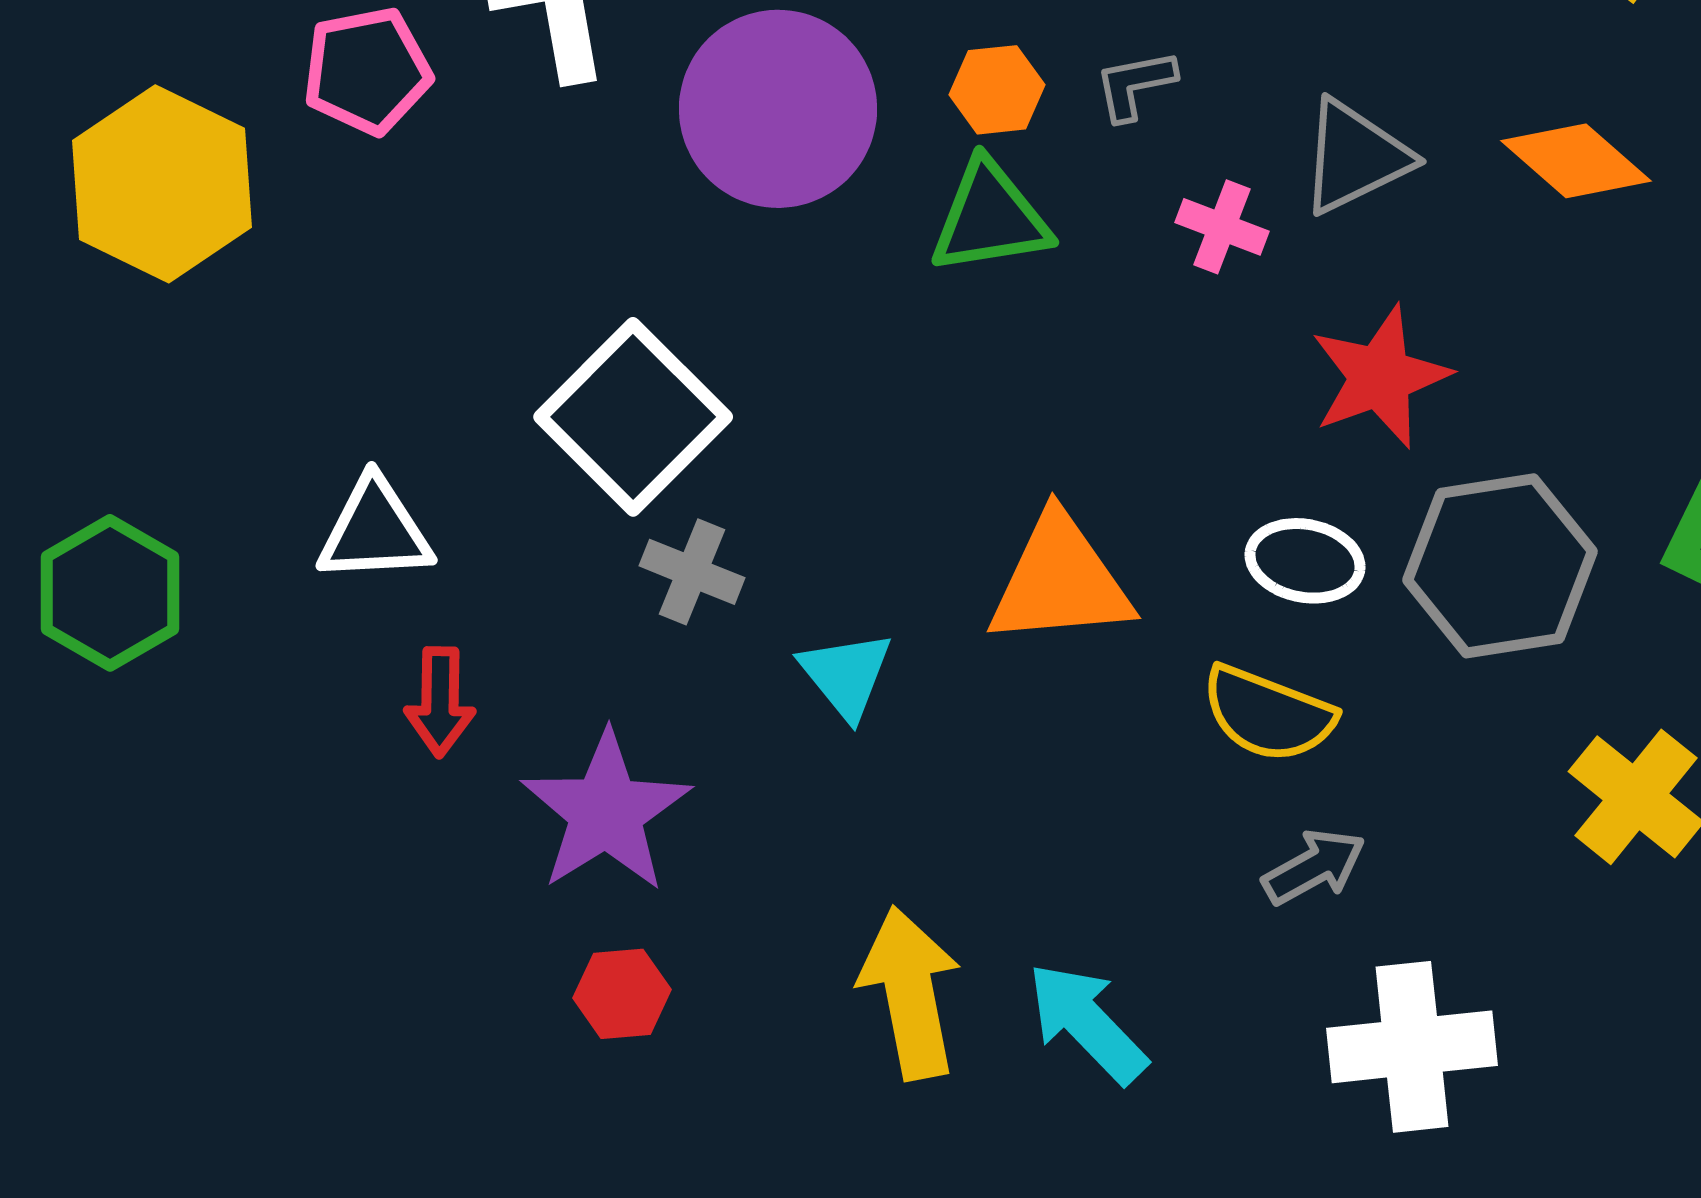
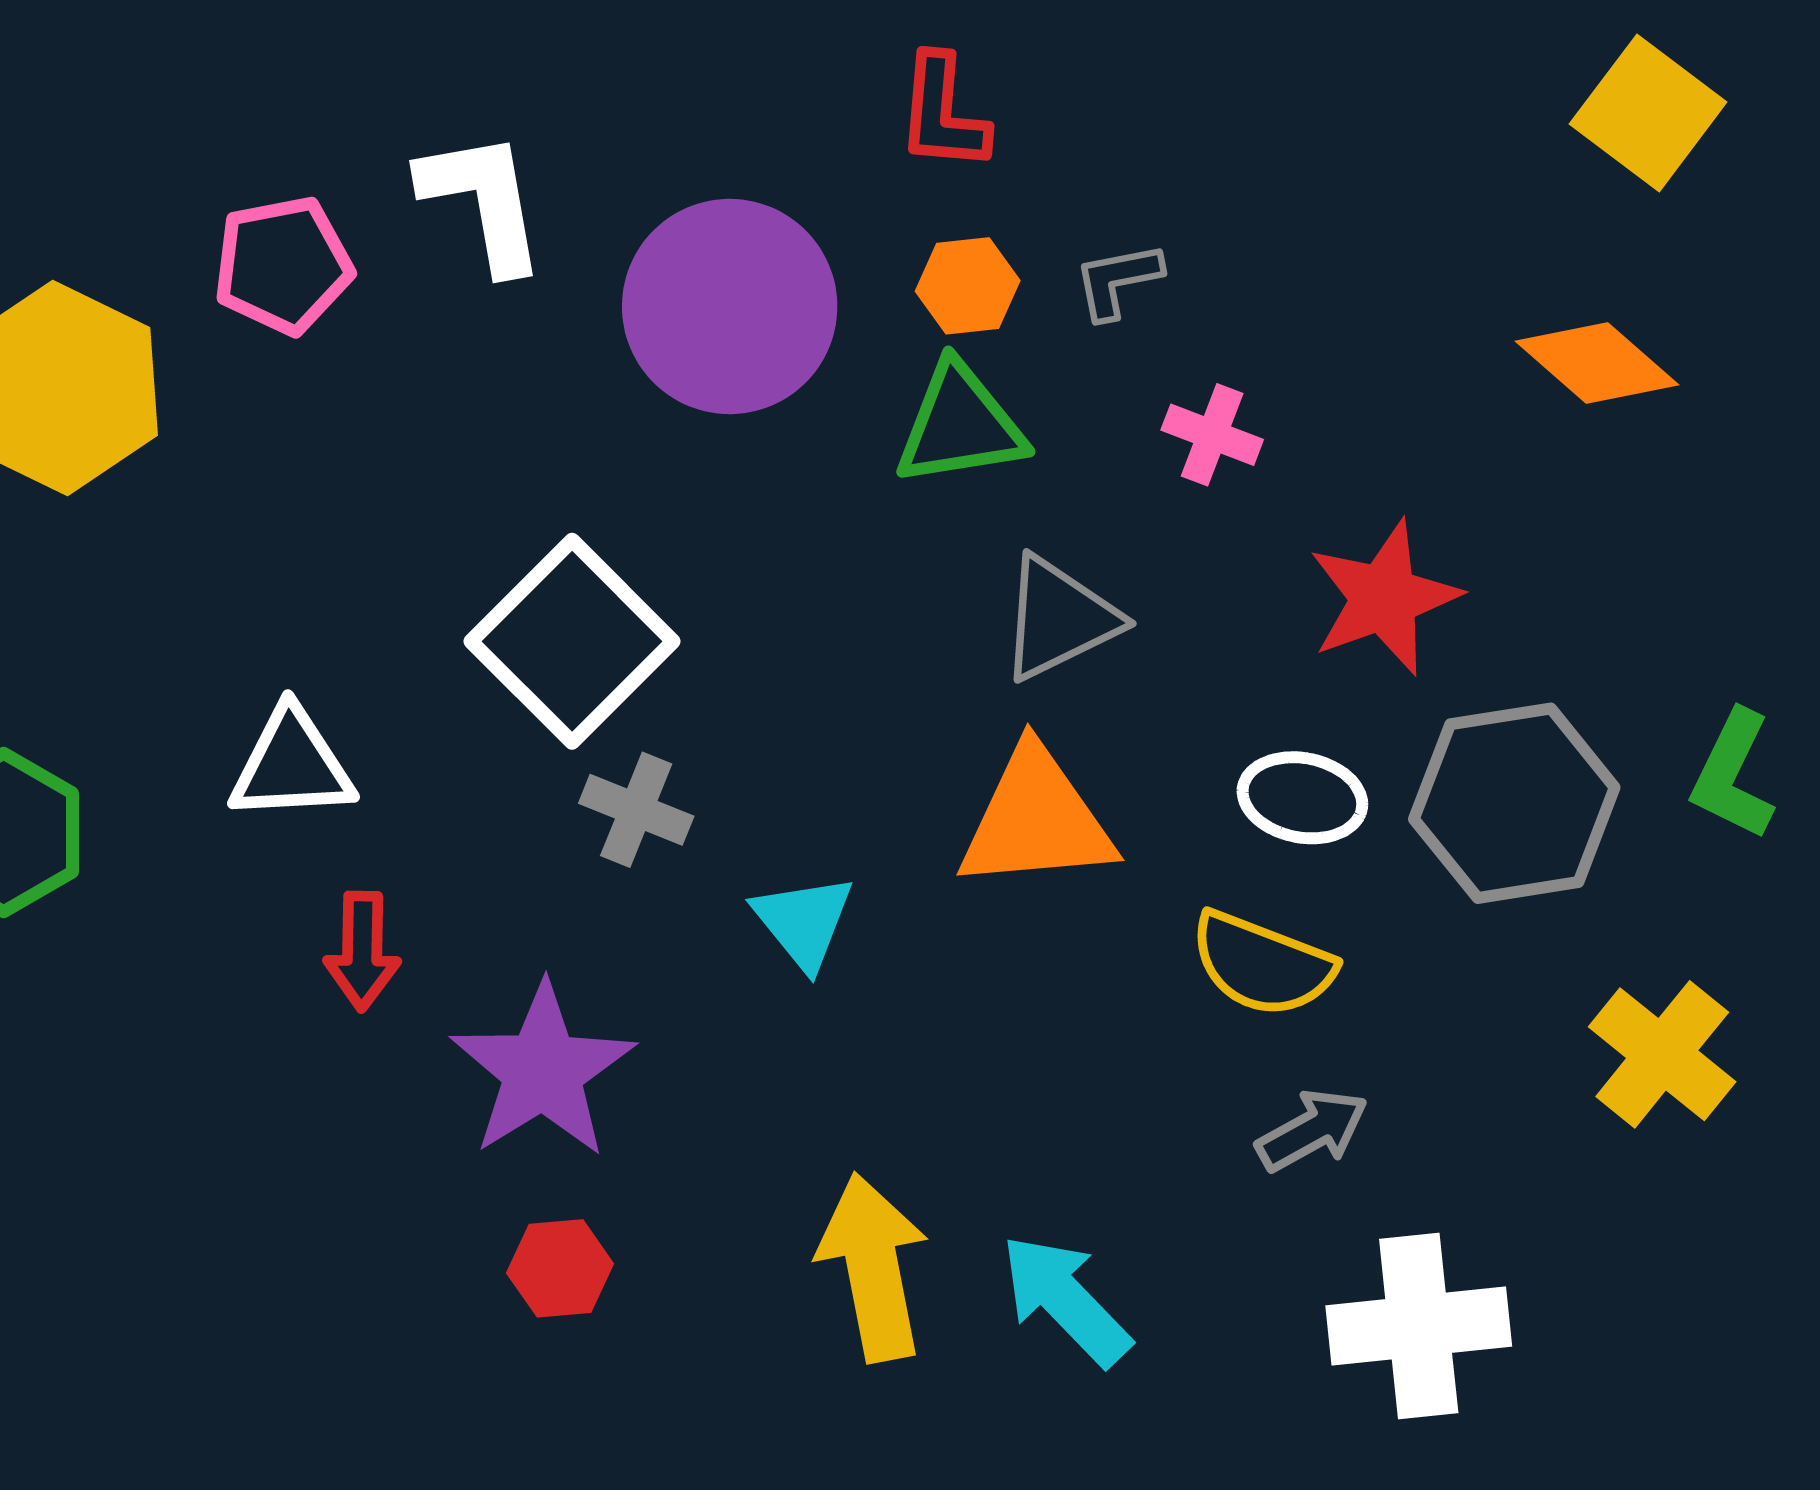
gray triangle: (1355, 157) -> (1059, 618), moved

